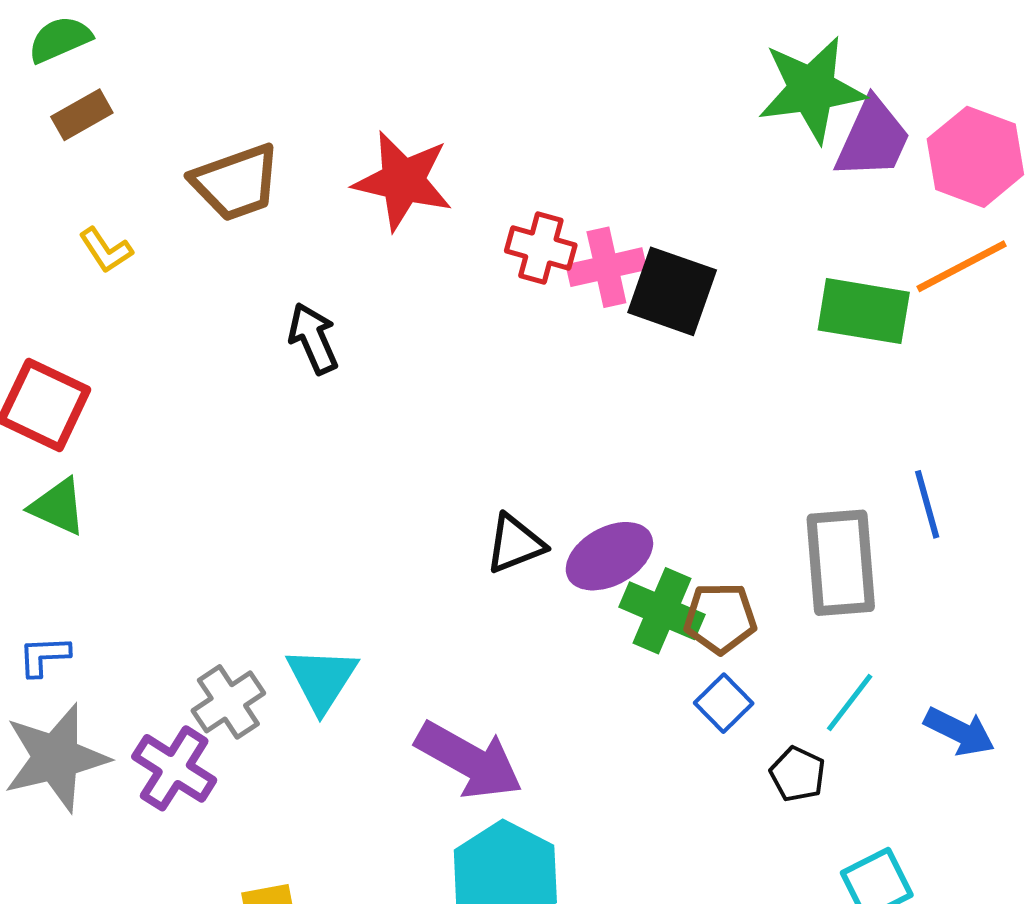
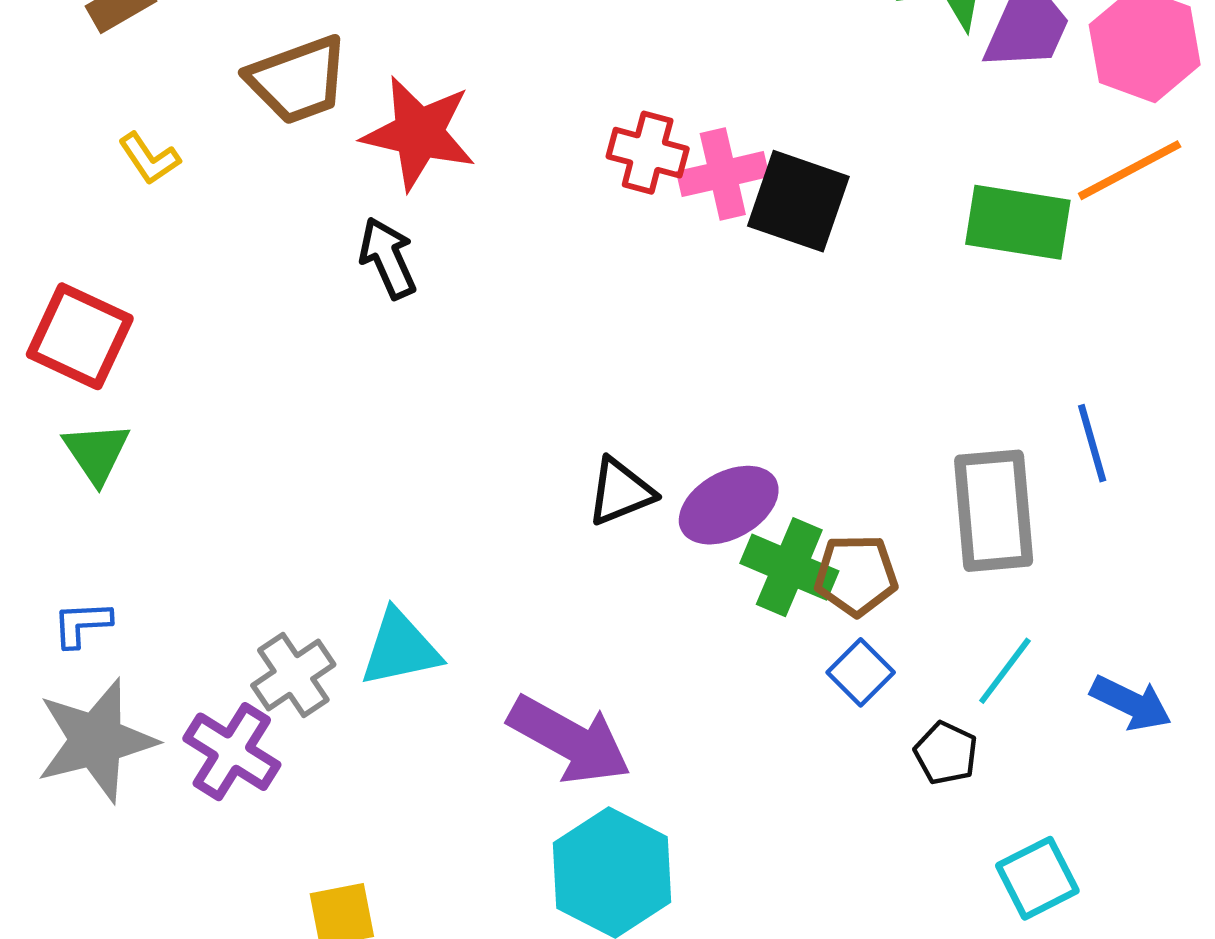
red star: (403, 181) -> (419, 133), moved
green triangle: (58, 507) -> (96, 453), turned 32
cyan triangle: (322, 679) -> (400, 648), turned 46

